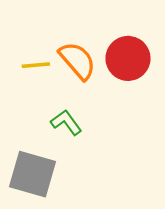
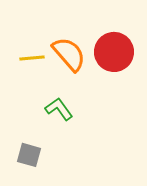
gray square: (33, 174) -> (29, 155), size x0.6

